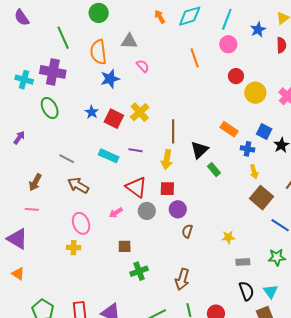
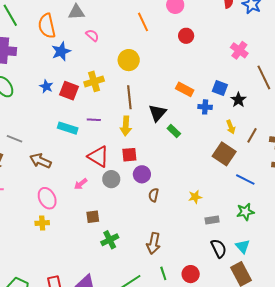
yellow circle: (255, 93) -> (129, 60), moved
yellow cross: (140, 112) -> (94, 81), turned 30
gray line: (67, 159) -> (15, 139), moved
yellow arrow: (254, 172) -> (231, 127), moved

